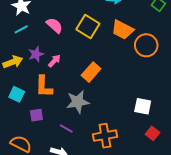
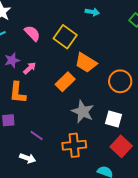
orange trapezoid: (122, 30) -> (86, 63), moved
orange circle: (146, 45) -> (120, 81), moved
gray star: (78, 102) -> (83, 112), moved, turned 30
red square: (153, 133) -> (121, 146), size x1.5

